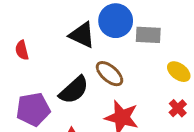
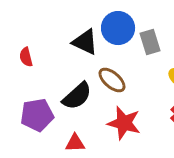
gray rectangle: (148, 35) -> (150, 42), turned 70

